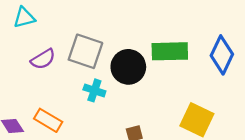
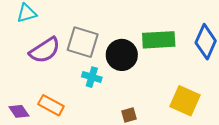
purple semicircle: (43, 59) -> (45, 50), size x1.4

